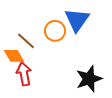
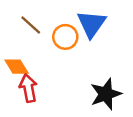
brown line: (26, 41) -> (31, 25), moved

